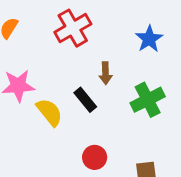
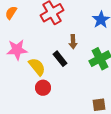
red circle: (95, 157) -> (43, 88), moved

